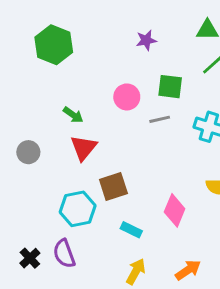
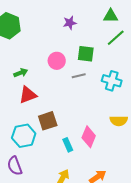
green arrow: (73, 115) -> (21, 73), turned -56
red triangle: (84, 148) -> (28, 95), turned 30
cyan rectangle: (131, 230) -> (68, 145), moved, turned 40

